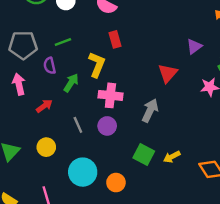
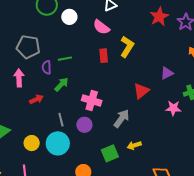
green line: (63, 42) -> (65, 59), moved
yellow L-shape: (97, 65) -> (127, 47), moved
yellow circle: (46, 147) -> (32, 143), moved
green square: (144, 154) -> (110, 153), turned 30
yellow arrow: (172, 157) -> (134, 145), moved
cyan circle: (83, 172) -> (58, 143), moved

